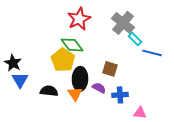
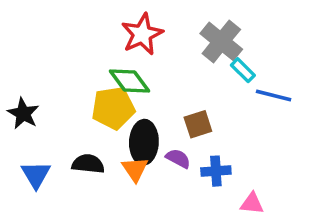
yellow pentagon: (63, 60) -> (113, 108), turned 30
brown square: (110, 69) -> (198, 124), turned -35
blue triangle: (20, 80) -> (36, 175), moved

